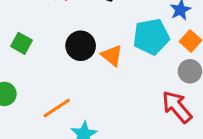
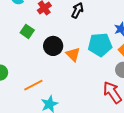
green square: (21, 43) -> (27, 31), moved

